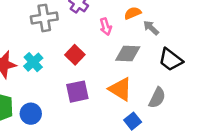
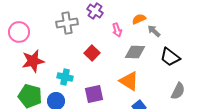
cyan cross: (33, 62) -> (65, 77), moved, turned -35
purple square: (77, 92) -> (94, 94), moved
gray semicircle: (157, 98) -> (178, 91), moved

